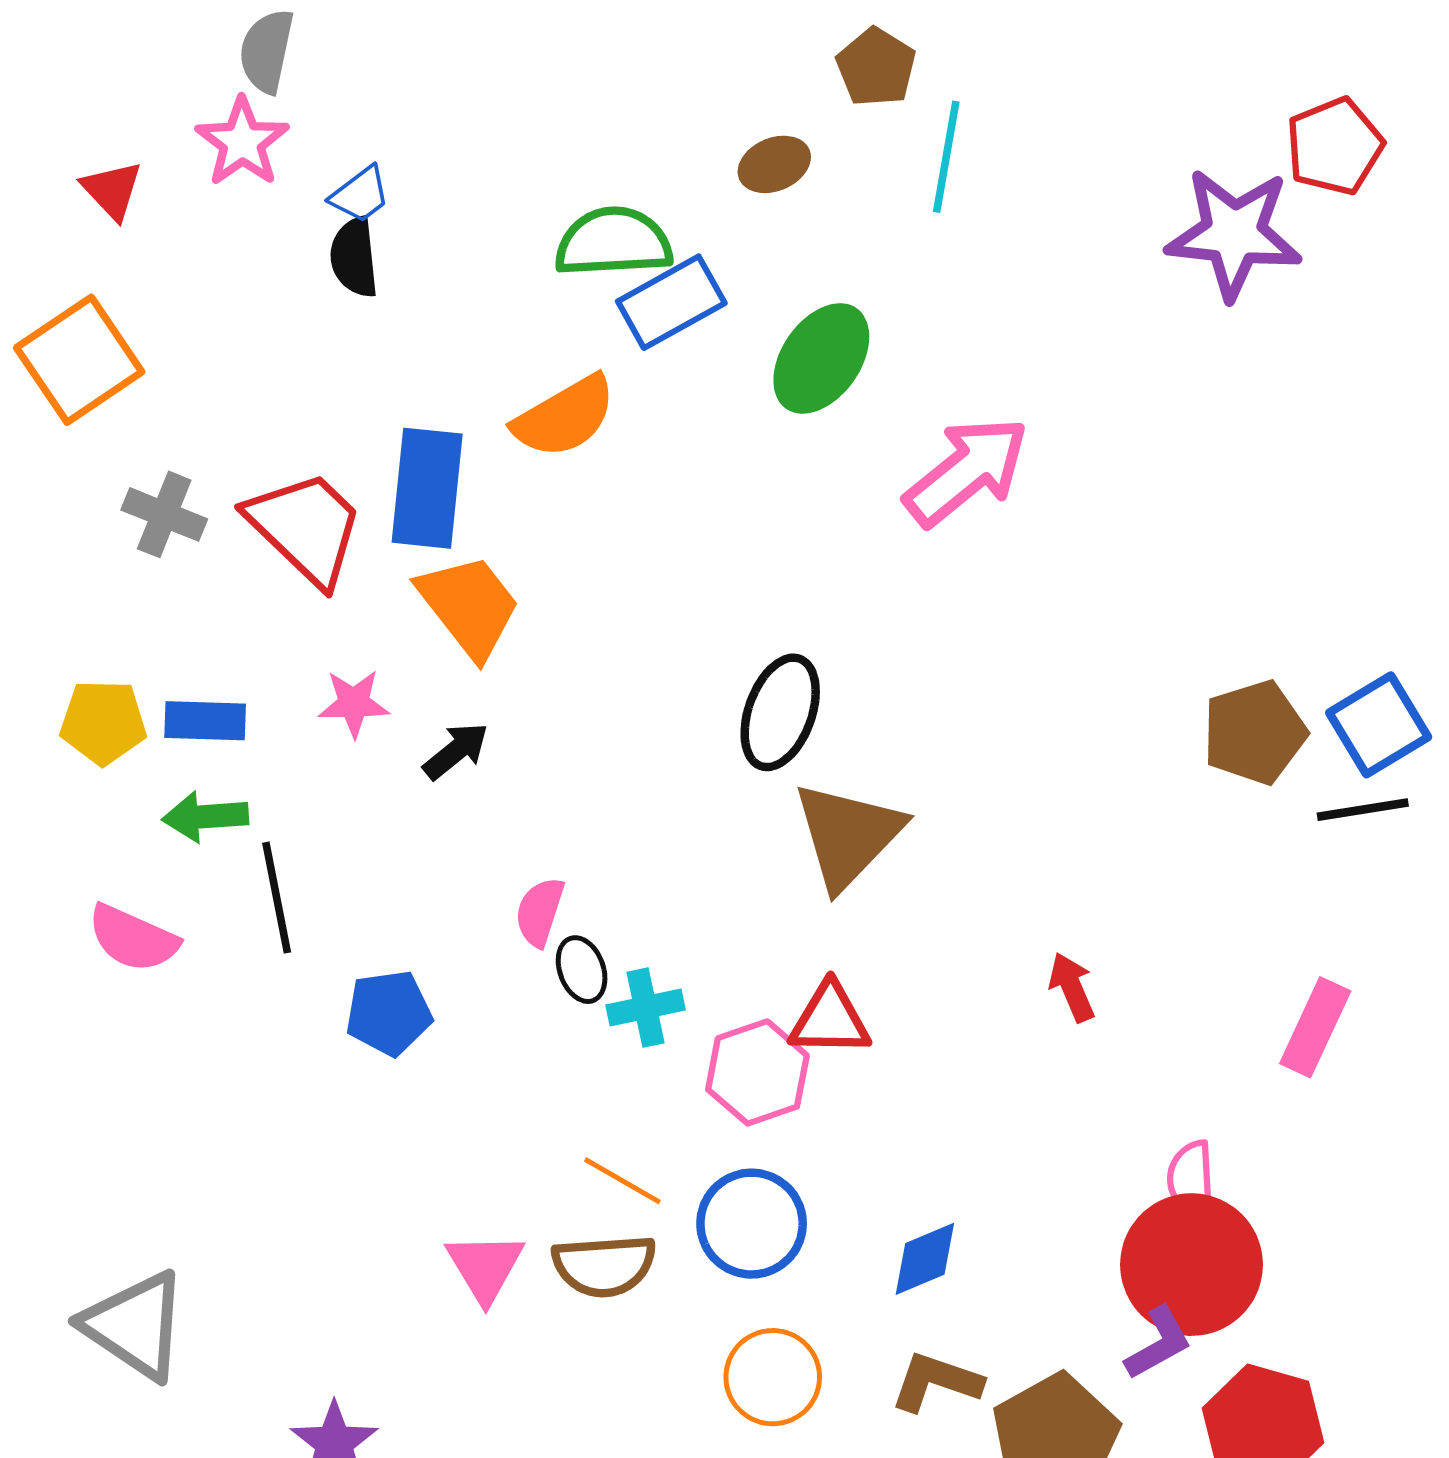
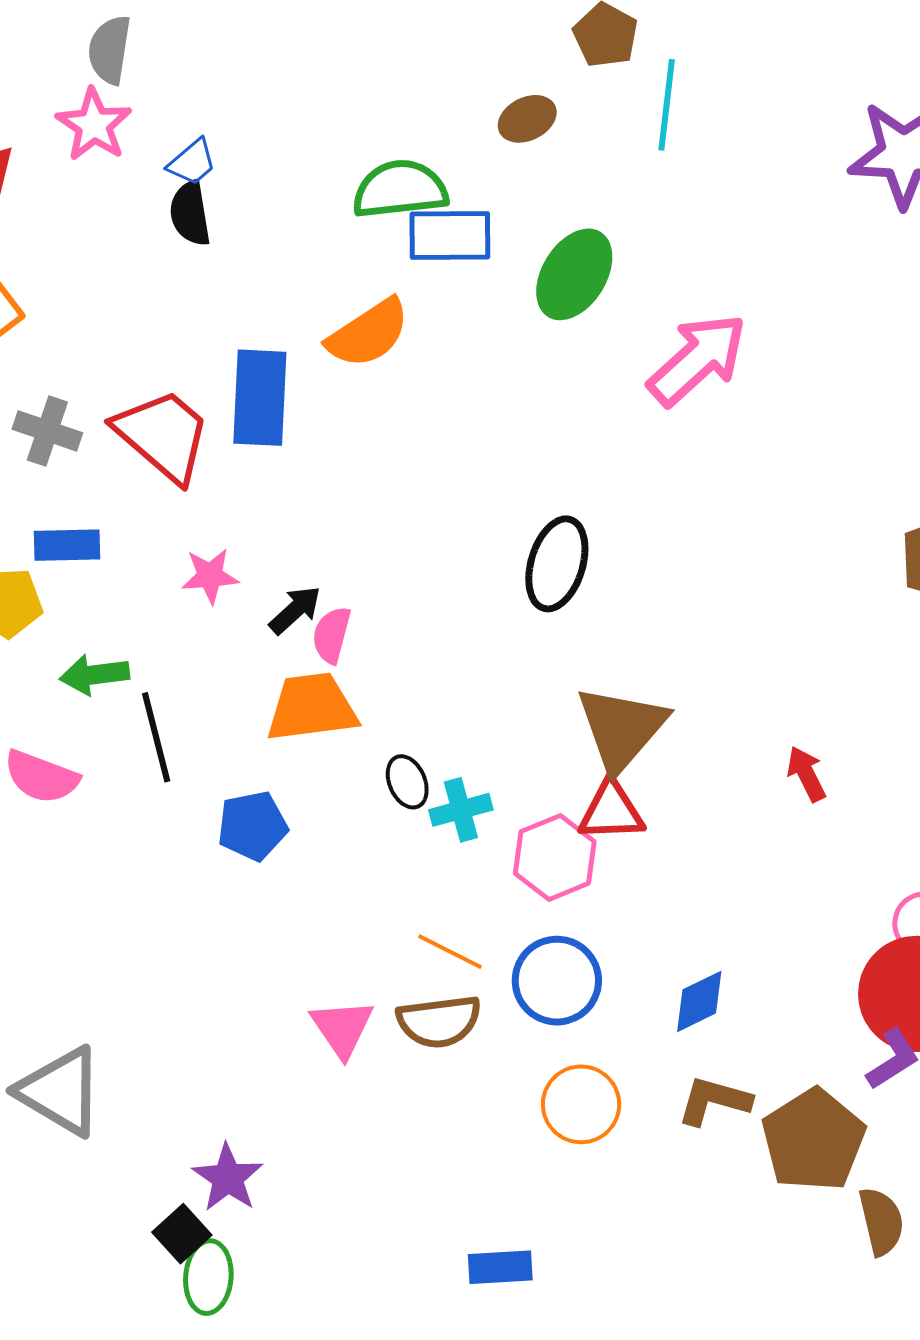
blue rectangle: (671, 302) -> (450, 235), turned 32
orange trapezoid: (469, 606) -> (312, 707), moved, turned -56
blue rectangle: (205, 721) -> (67, 545), moved
brown triangle: (848, 835) -> (621, 728), moved
pink semicircle: (540, 912) -> (332, 635), moved

